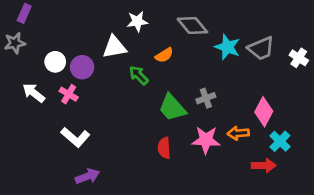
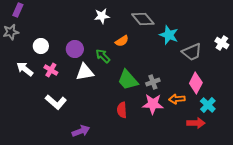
white triangle: (114, 47) -> (85, 72), moved
gray trapezoid: (261, 48) -> (192, 52), moved
purple circle: (82, 67) -> (75, 49), moved
gray cross: (206, 98) -> (153, 82), moved
purple arrow: (87, 176) -> (81, 131), moved

